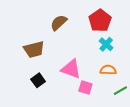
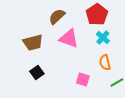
pink triangle: (71, 69) -> (69, 38), moved
orange semicircle: (108, 70) -> (105, 62), turned -105

